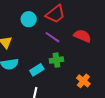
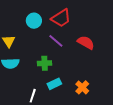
green cross: (56, 60) -> (45, 63), moved
cyan rectangle: (37, 70) -> (54, 84), moved

